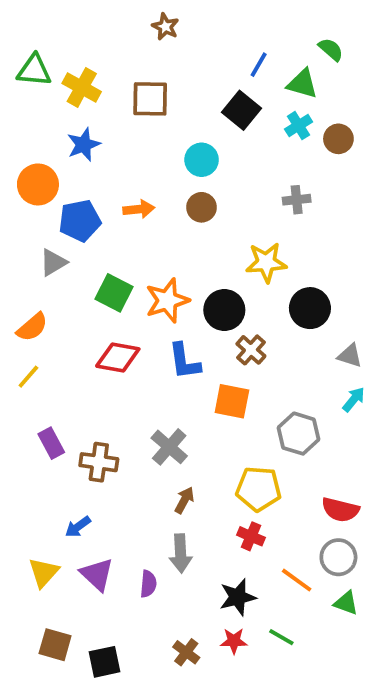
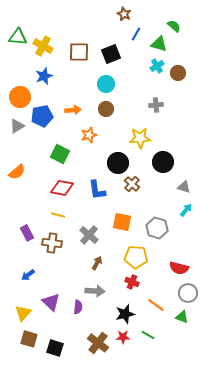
brown star: (165, 27) -> (124, 14), moved
black square: (241, 110) -> (111, 54), moved, turned 30
gray triangle: (53, 262) -> (17, 126), moved
orange star: (167, 300) -> (89, 135), moved, size x0.7
yellow line: (28, 377) -> (58, 215), moved, turned 64
orange square: (232, 401) -> (122, 222), moved
blue arrow: (78, 527) -> (28, 275), moved
gray arrow: (181, 553) -> (95, 291), turned -84
gray circle: (338, 557) -> (188, 293), moved
yellow triangle: (44, 572) -> (23, 313), moved
brown cross: (186, 652) -> (98, 343), size x1.5
black square: (105, 662) -> (55, 348), turned 30

